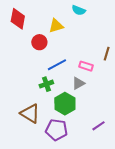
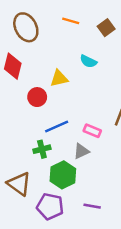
purple line: (98, 126) -> (92, 206), moved, turned 40

